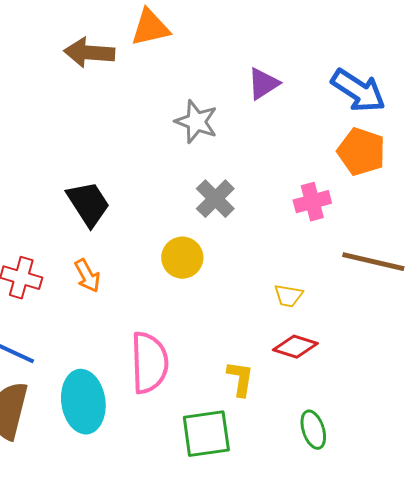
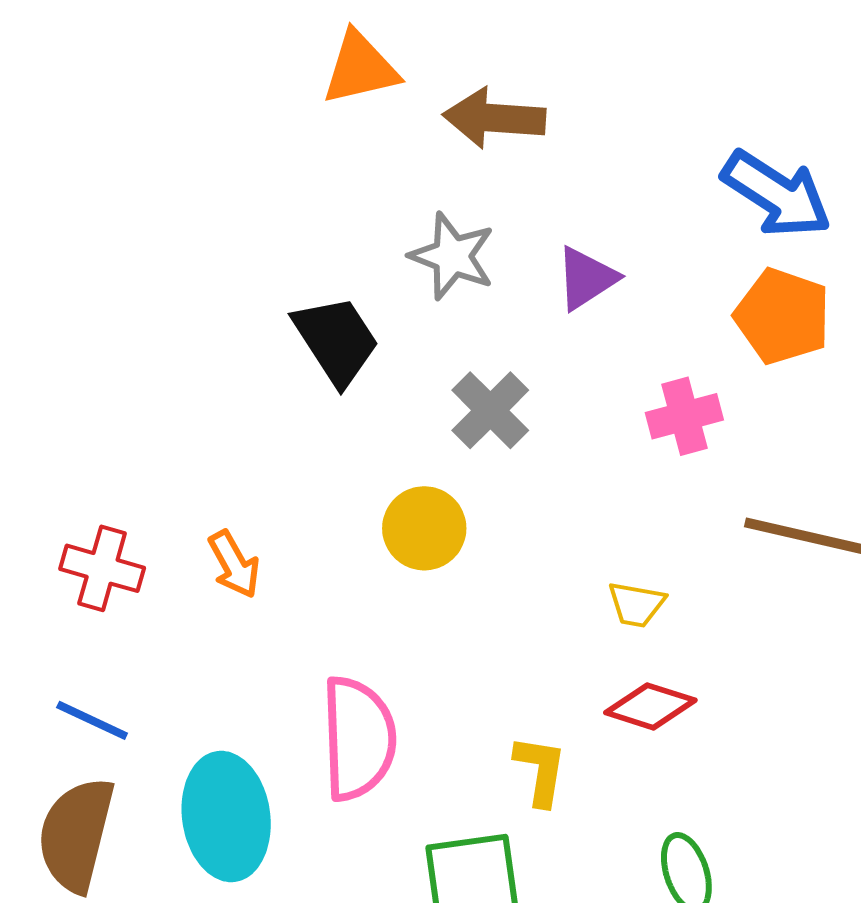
brown arrow: (89, 53) -> (494, 118), moved
purple triangle: (263, 84) -> (586, 278), moved
black trapezoid: (88, 204) -> (336, 340), moved

